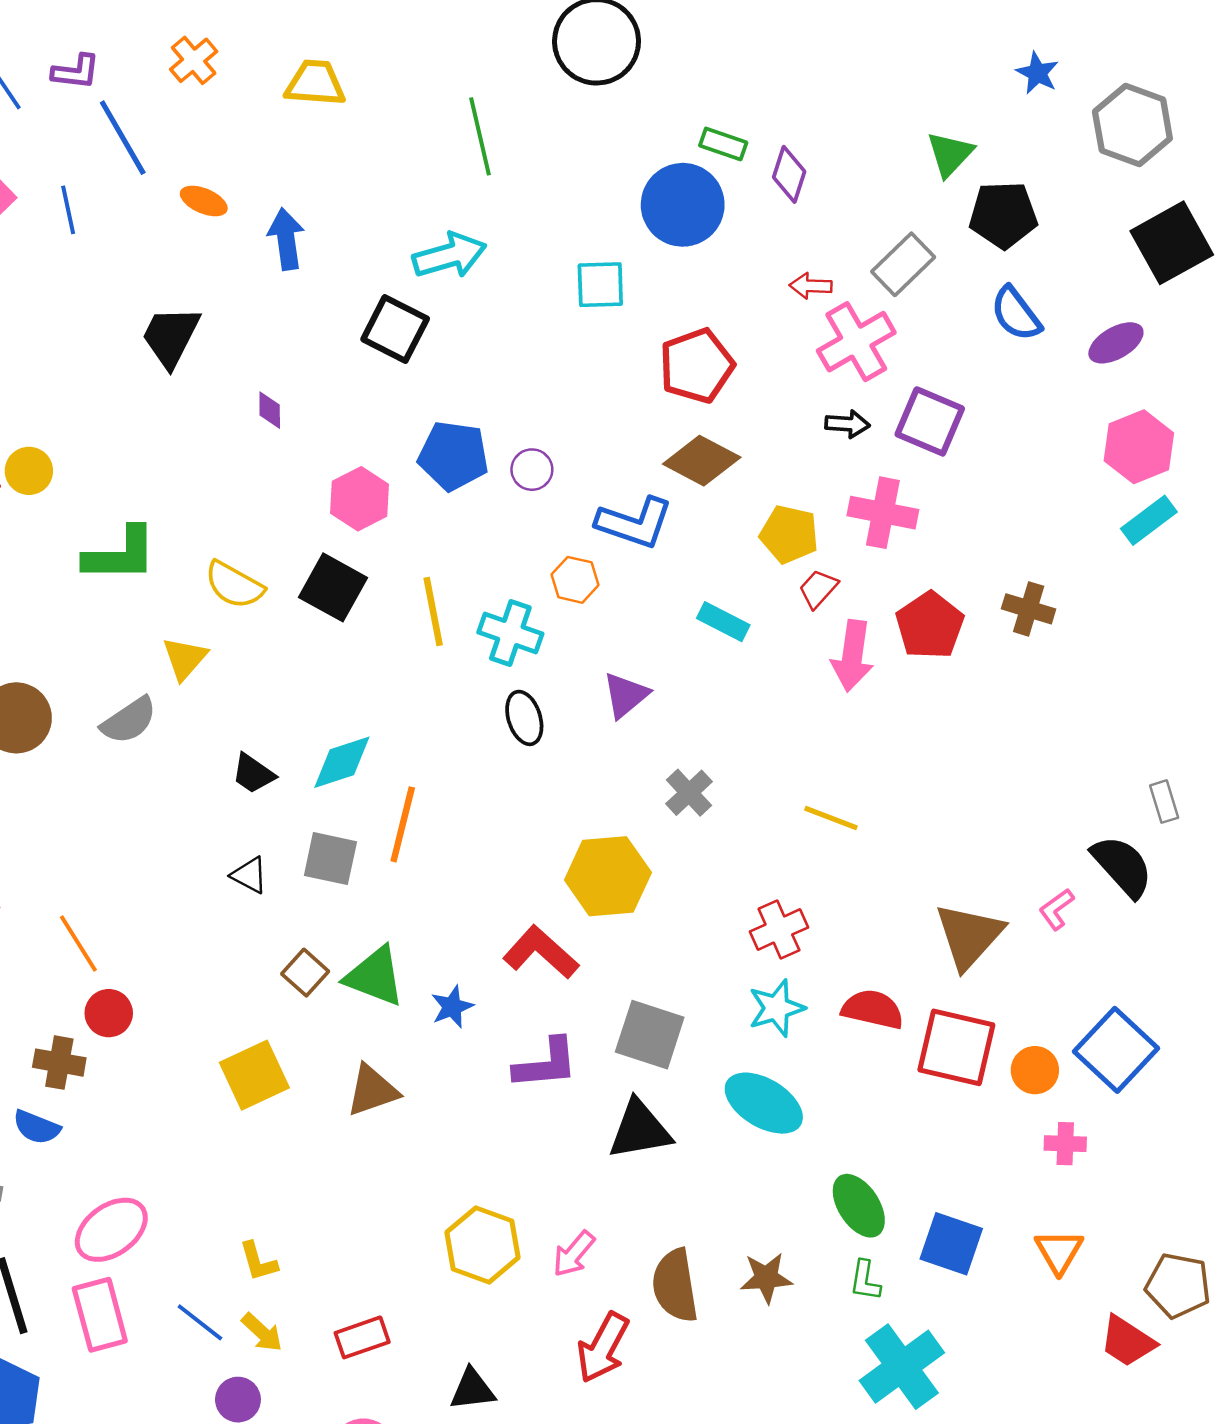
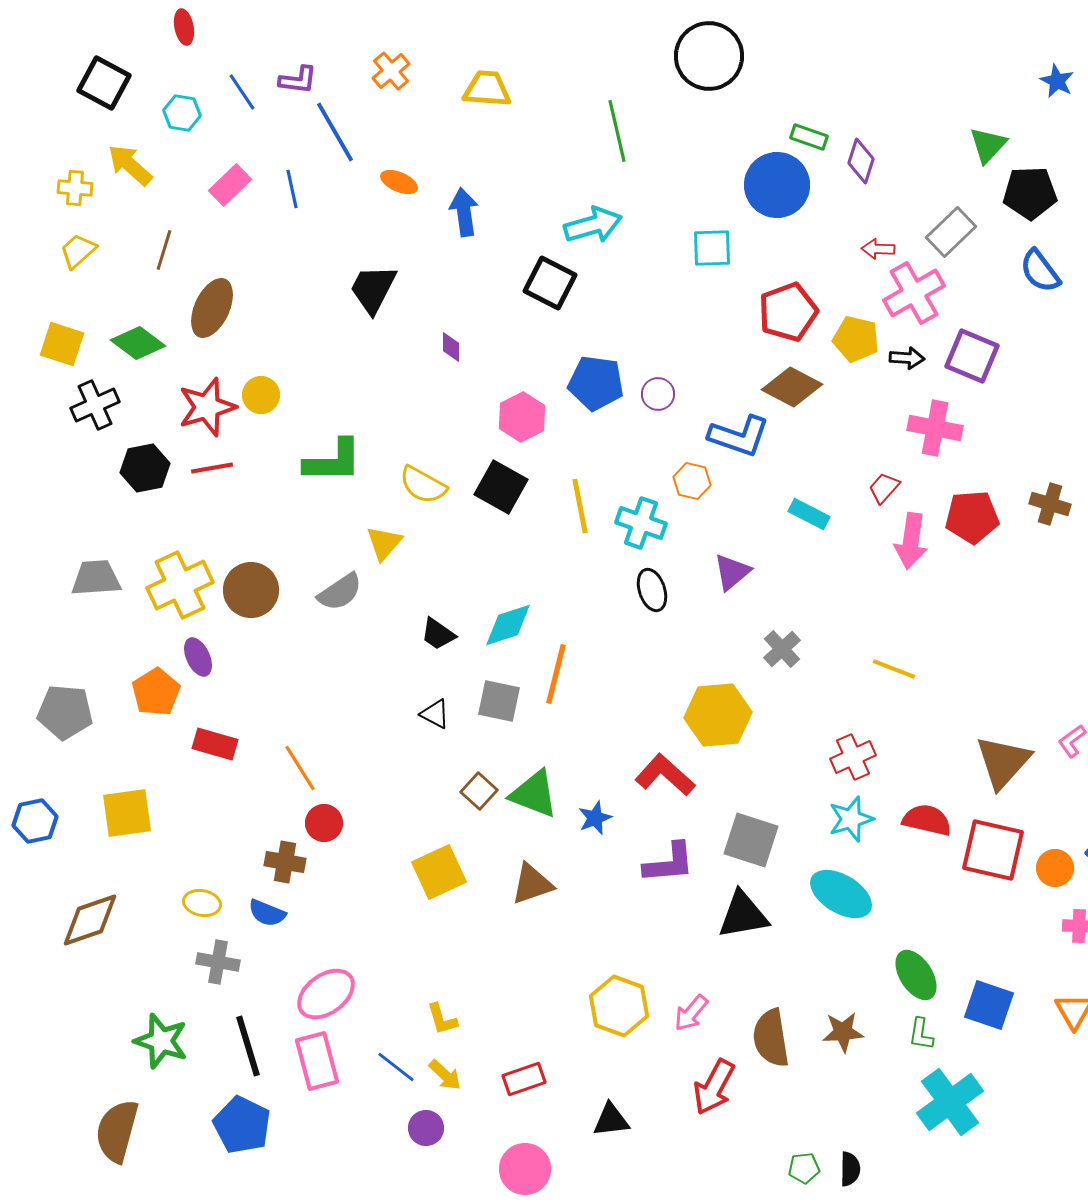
yellow pentagon: (789, 534) -> (856, 339), moved
red pentagon: (930, 625) -> (972, 517), turned 30

